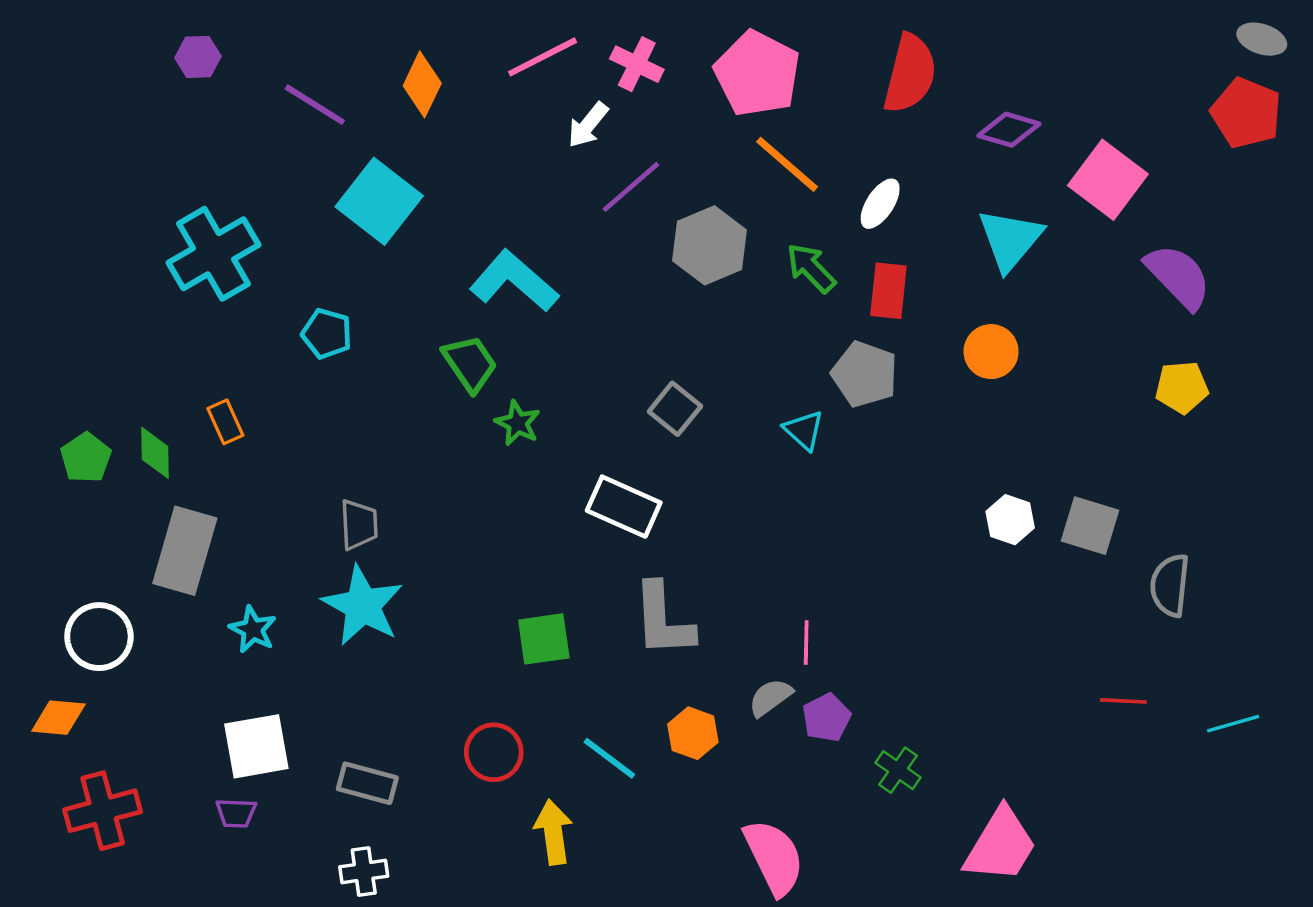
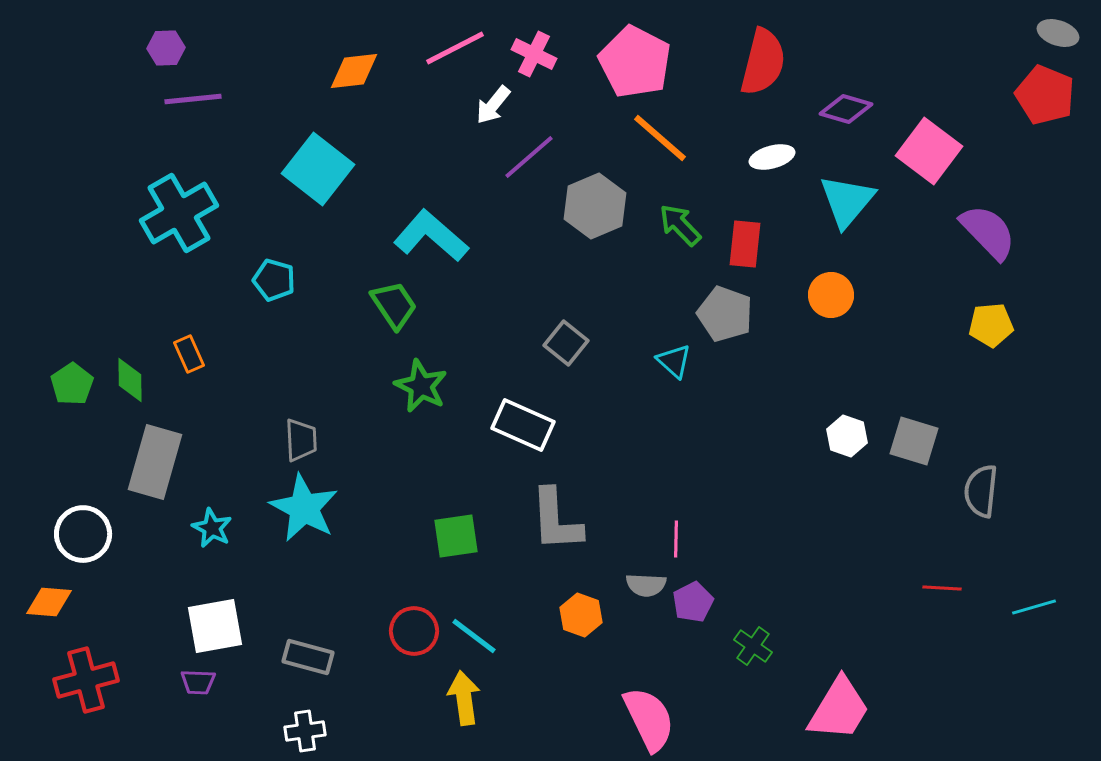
orange diamond: (422, 84) -> (354, 71), turned 58
purple line: (315, 105) -> (193, 99), moved, turned -38
white ellipse: (880, 204) -> (772, 157), moved, turned 42
green star: (518, 423) -> (421, 386), moved, size x1.4
gray semicircle: (770, 697) -> (646, 585), turned -141
cyan line: (609, 758) -> (474, 636), moved

